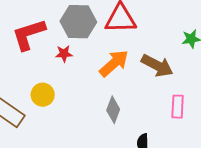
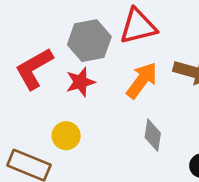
red star: (64, 54) -> (80, 82), size x1.4

